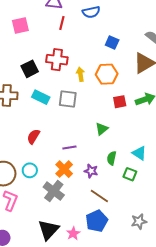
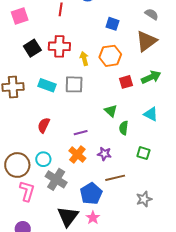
black square: (30, 69) -> (32, 48), moved
green triangle: (102, 129) -> (111, 111), turned -32
cyan triangle: (139, 153) -> (151, 114), moved
green semicircle: (112, 158) -> (124, 128), moved
gray cross: (54, 191) -> (56, 179), moved
brown line: (99, 196) -> (115, 178), turned -42
blue pentagon: (97, 221) -> (91, 194), moved
gray star: (139, 221) -> (144, 199), moved

